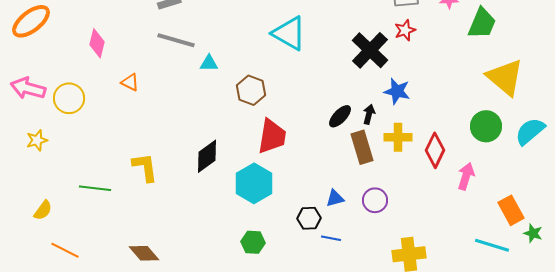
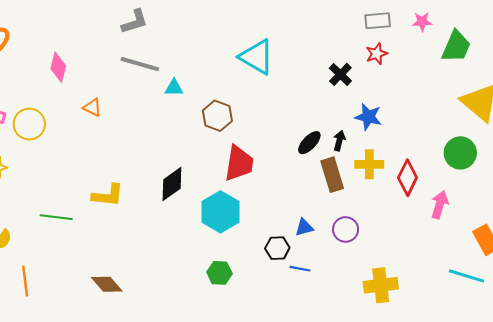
black cross: (370, 50) -> (340, 74), size x0.6
yellow L-shape: (145, 167) -> (108, 195), turned 104
orange line: (65, 250) -> (25, 281), turned 56

